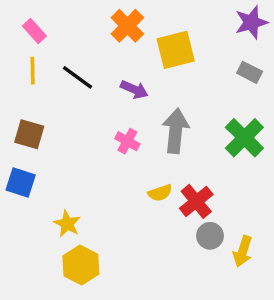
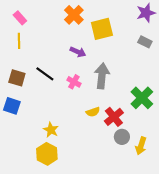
black line: (77, 77) -> (45, 74), moved
green cross: (244, 138) -> (142, 98), moved
yellow star: (67, 224) -> (51, 130), moved

